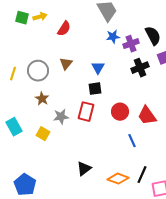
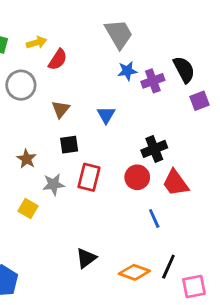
yellow arrow: (40, 17) -> (36, 43), moved
black cross: (140, 68) -> (154, 149), moved
gray circle: (38, 71) -> (21, 85), moved
black square: (95, 89) -> (69, 145), moved

